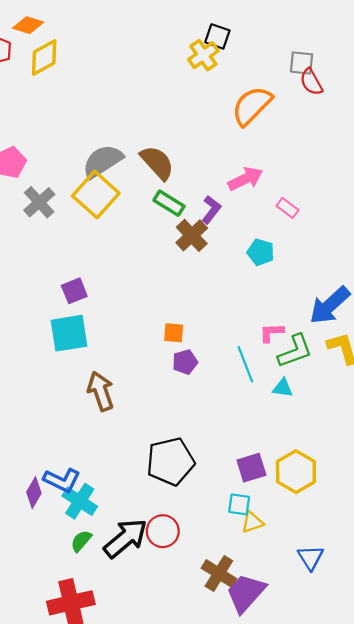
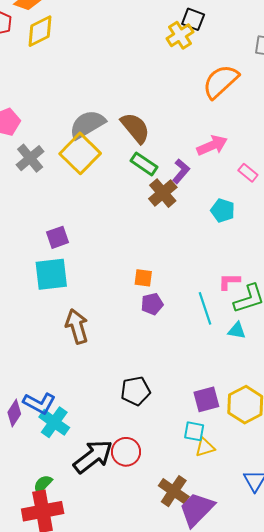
black pentagon: (170, 461) -> (135, 391), size x0.7
green semicircle: (81, 541) -> (43, 484), moved

